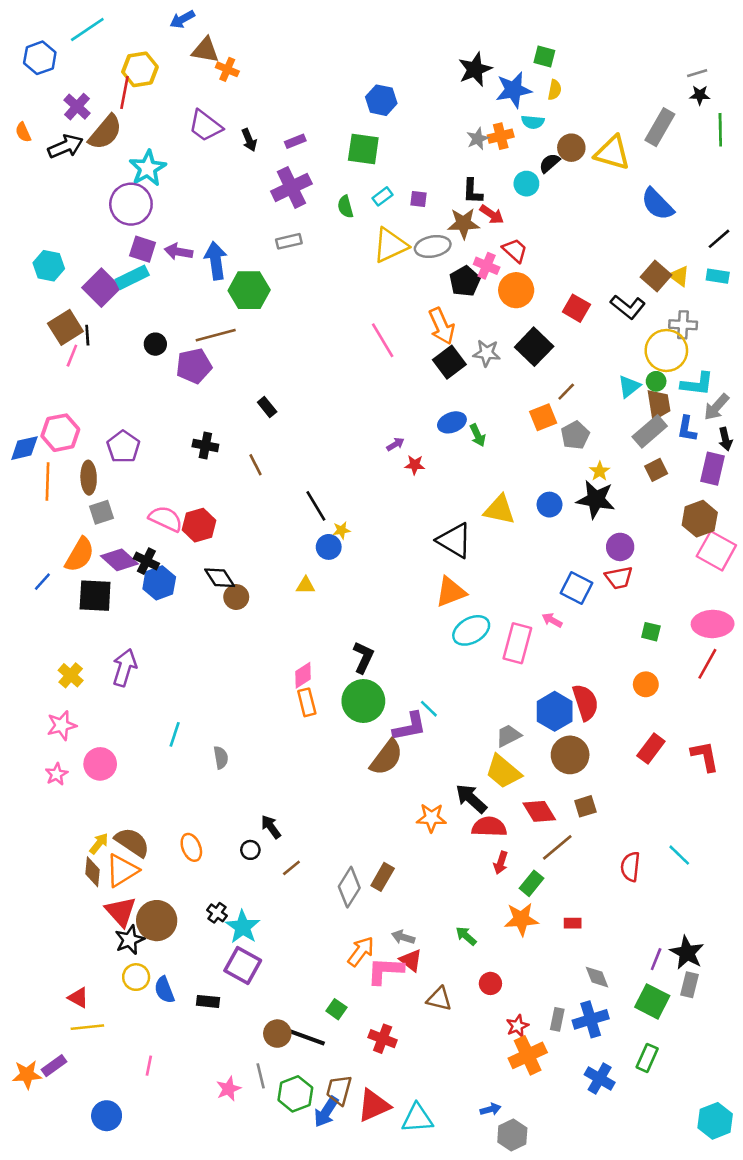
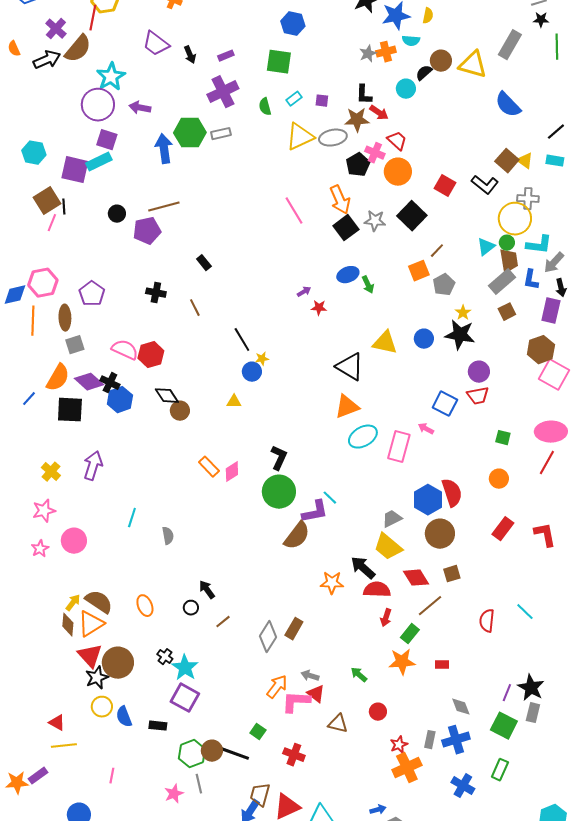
purple arrow: (178, 252) -> (140, 108), moved
purple square: (101, 288) -> (75, 170), turned -32
green hexagon: (249, 290) -> (190, 133), moved
orange rectangle: (307, 702) -> (209, 467), moved, turned -30
green hexagon: (295, 1094) -> (192, 754), moved

